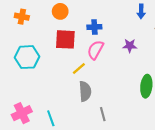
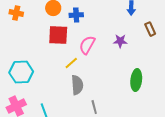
blue cross: (94, 27) -> (76, 15), moved
cyan hexagon: (27, 57) -> (21, 72), moved

